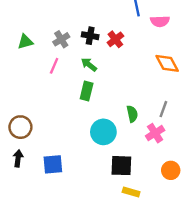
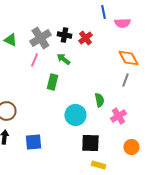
gray cross: (61, 39) -> (40, 38), size x1.5
green triangle: (25, 42) -> (10, 40), turned 40
green rectangle: (87, 91) -> (52, 82), moved
gray line: (163, 109) -> (125, 80), moved

